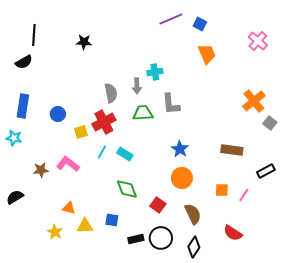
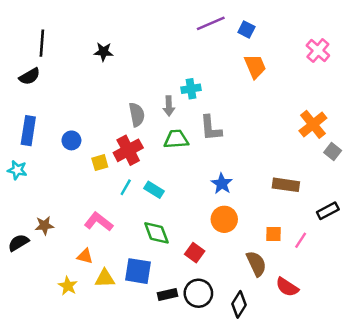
pink L-shape: (68, 164) -> (99, 222), moved
brown star: (41, 170) -> (44, 225), moved
brown semicircle: (193, 214) -> (256, 264), moved
blue square: (112, 220) -> (138, 271), size x1.6

